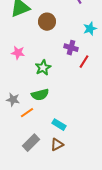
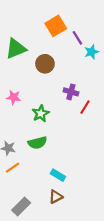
cyan star: (90, 29) -> (91, 52), moved
orange line: (27, 113) -> (13, 168), moved
gray rectangle: (31, 143) -> (21, 206), moved

